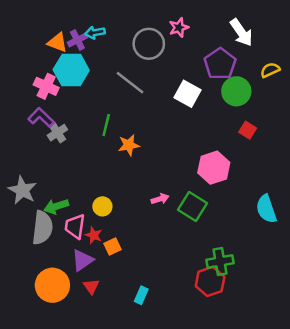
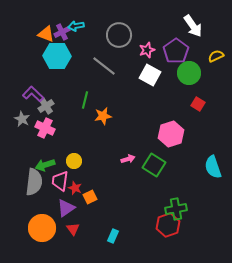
pink star: (179, 27) -> (147, 50), moved
pink cross: (46, 86) -> (45, 128), moved
gray star: (22, 190) -> (22, 119), moved, size x0.7
yellow circle: (102, 206) -> (74, 161), moved

